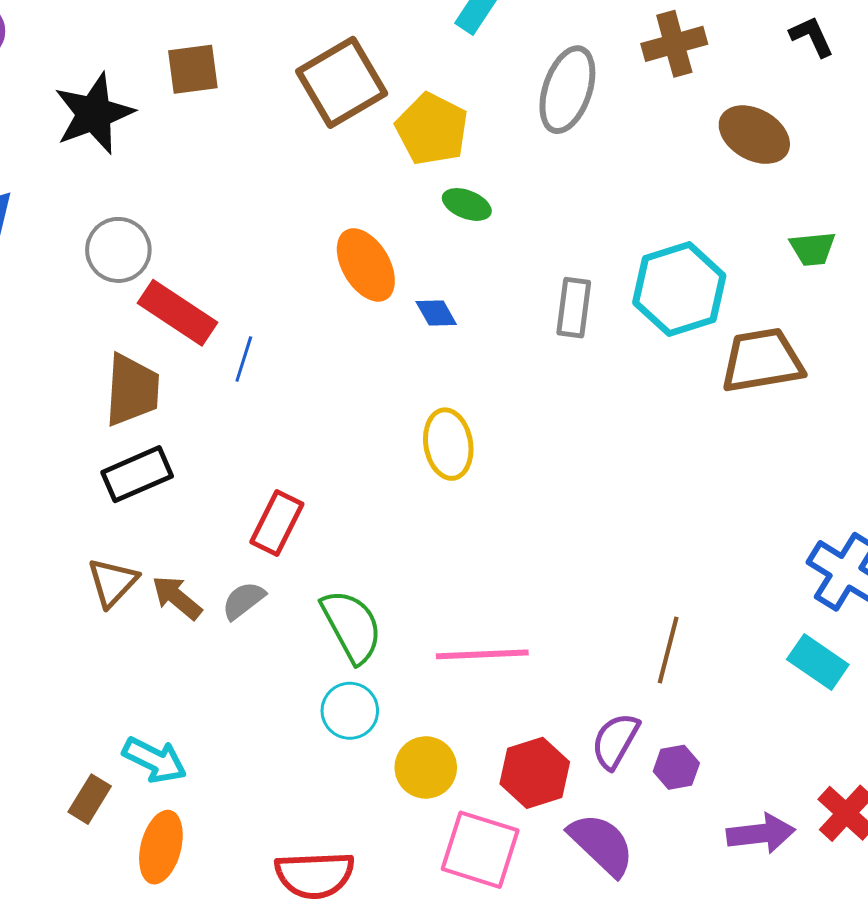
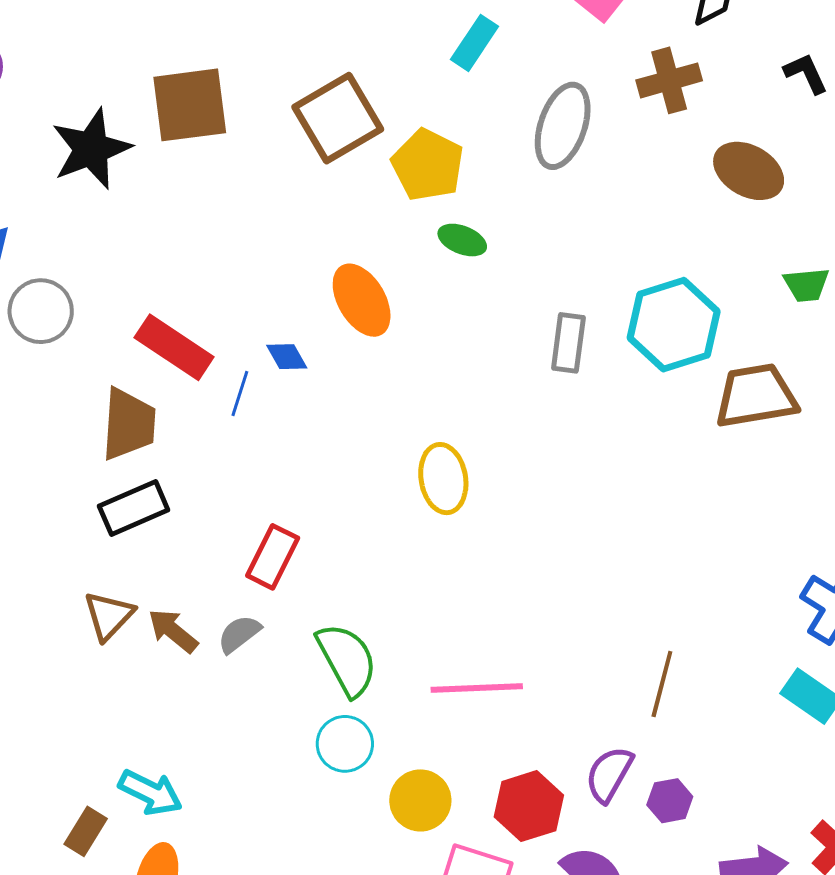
brown square: (193, 69) -> (190, 105), size x1.5
gray circle: (118, 250) -> (41, 311), moved
blue diamond: (436, 313) -> (287, 357), moved

